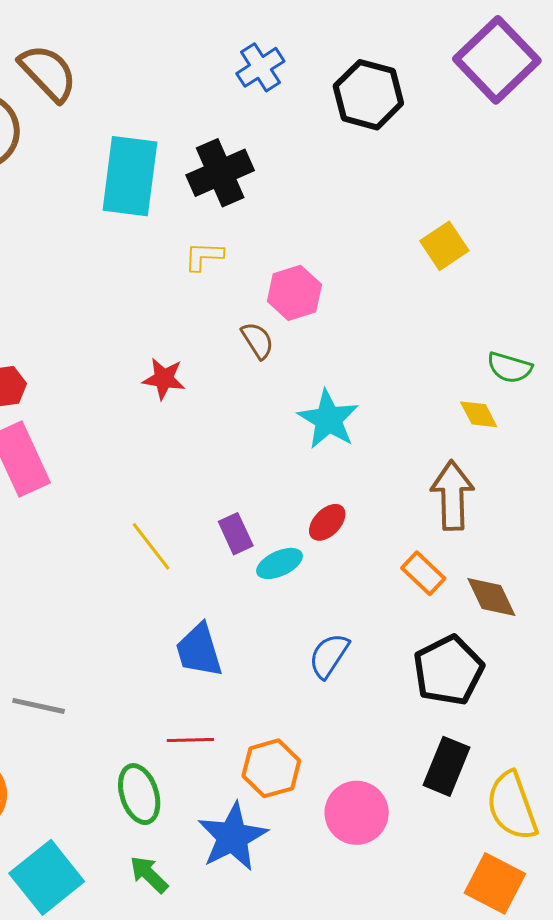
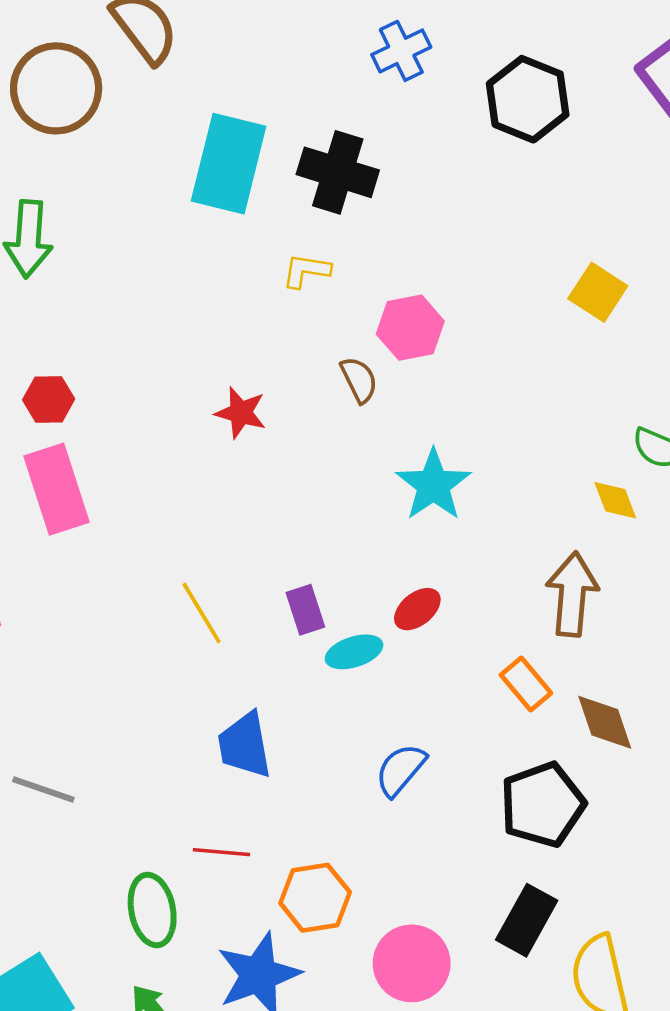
black cross: (220, 173) -> (338, 172), turned 34
yellow square: (444, 246) -> (598, 292), turned -30

